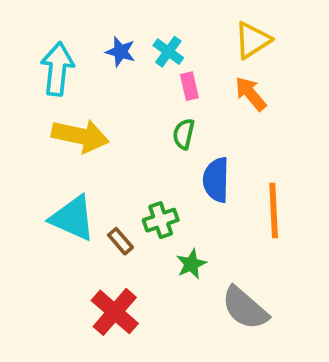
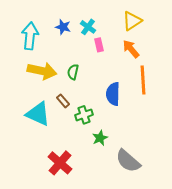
green semicircle: (184, 134) -> (73, 72), moved
orange line: (274, 211) -> (143, 80), moved
brown rectangle: (120, 241) -> (63, 101), moved

